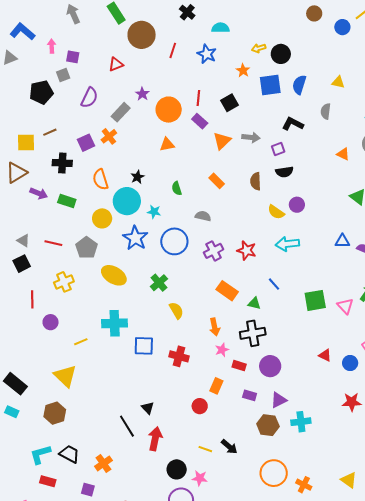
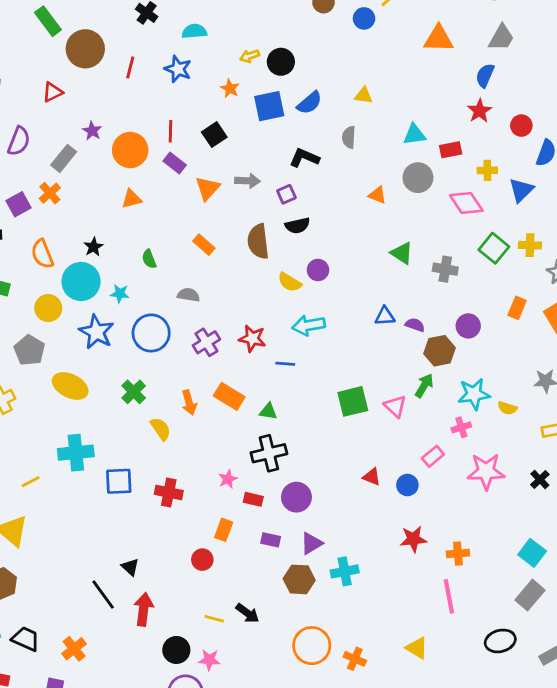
blue semicircle: (299, 85) -> (310, 103), turned -144
brown semicircle: (256, 181) -> (258, 241), size x1.4
blue line: (274, 284) -> (285, 364), moved, turned -40
orange arrow: (215, 327) -> (189, 403), moved

